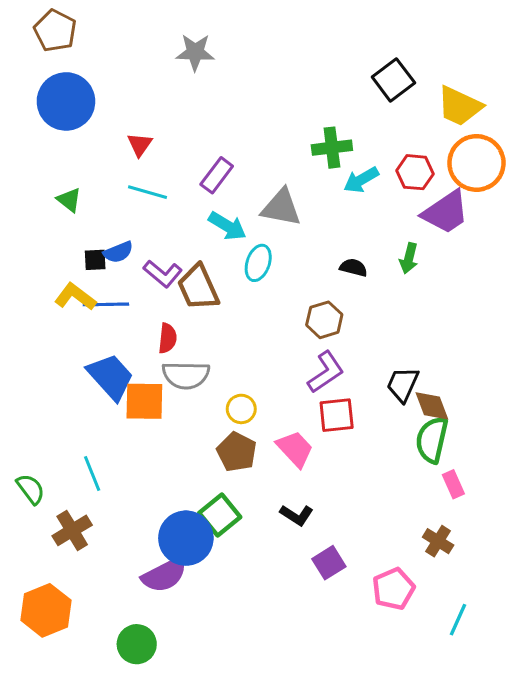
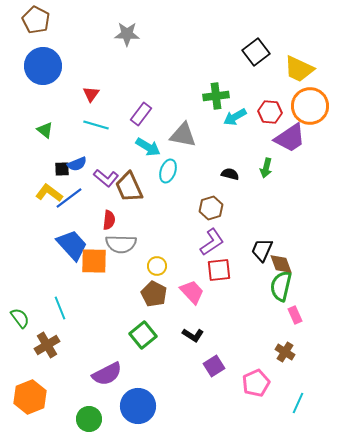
blue line: (106, 304) -> (69, 198), turned -36
blue circle: (186, 538) -> (138, 406), moved

